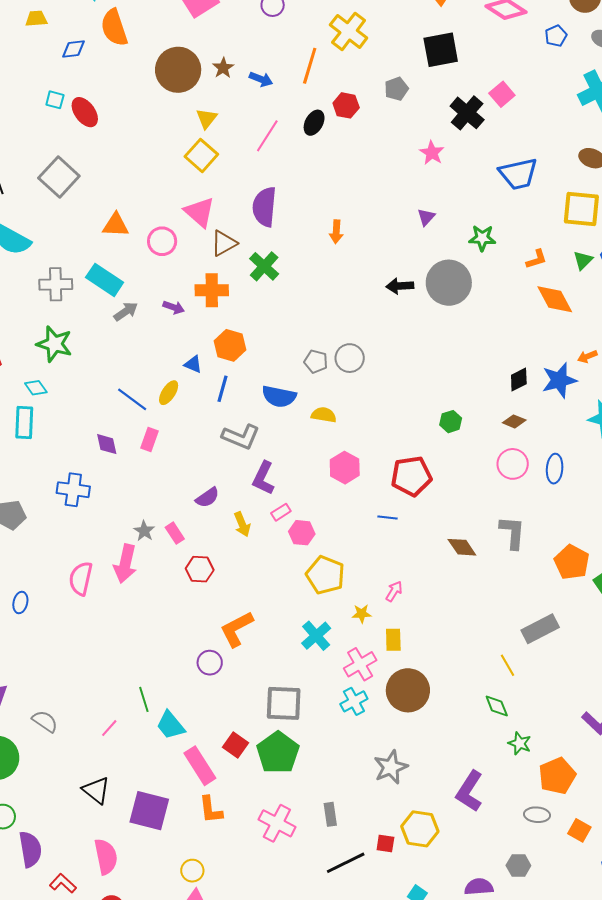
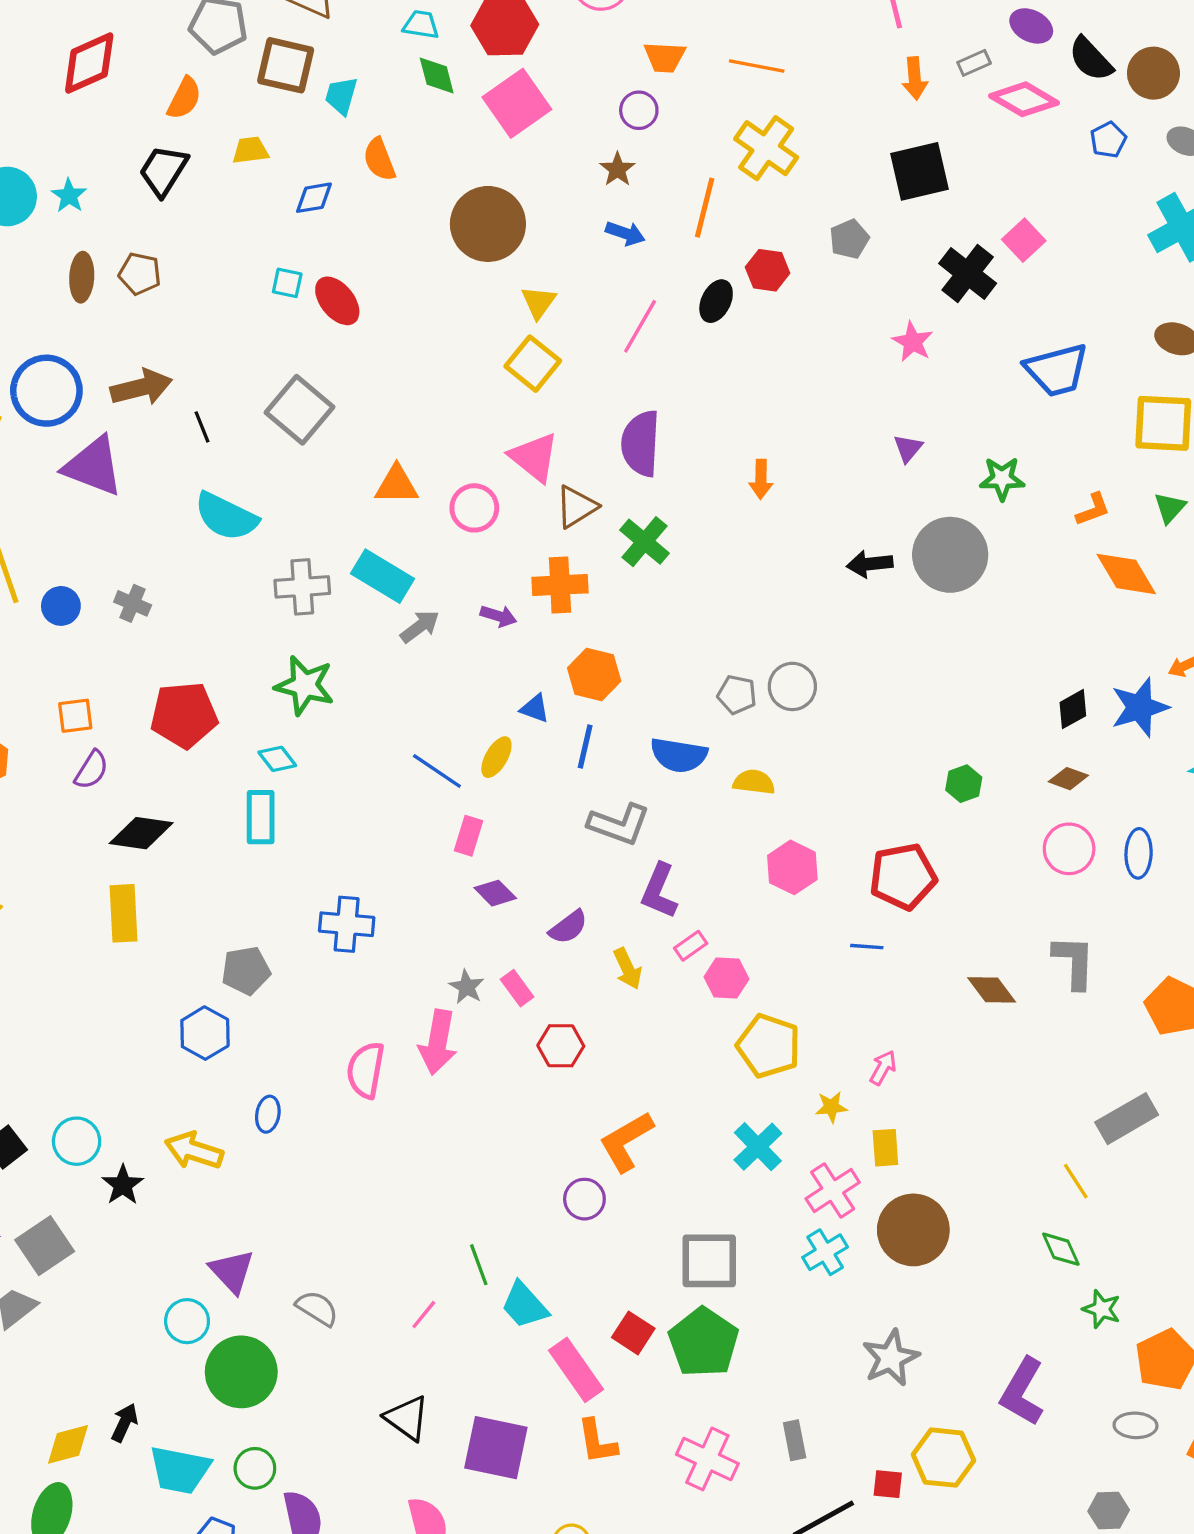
orange semicircle: (114, 28) -> (379, 159), size x0.7
brown star: (223, 68) -> (617, 169), moved
purple diamond: (107, 444) -> (495, 893), moved, turned -30

